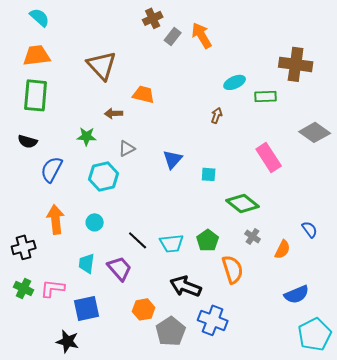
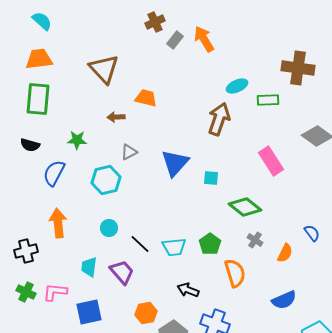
brown arrow: (217, 115) -> (219, 119), size x2.0
green star: (87, 136) -> (77, 140), moved
blue triangle: (173, 159) -> (175, 163), size x1.4
cyan circle: (95, 222) -> (109, 228), moved
black arrow: (186, 286) -> (188, 290), size x0.7
blue semicircle: (297, 294) -> (284, 300), moved

